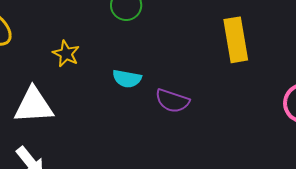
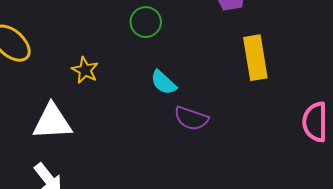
cyan semicircle: (127, 79) -> (163, 82), moved, turned 32

